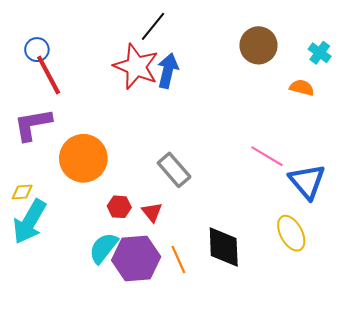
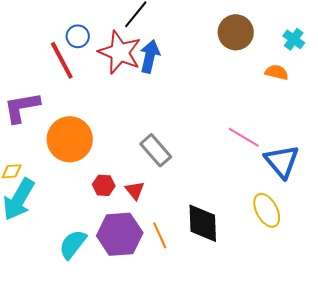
blue circle: (37, 50) -> (78, 36), moved
red line: (49, 75) -> (62, 60), moved
cyan semicircle: (103, 248) -> (73, 244), moved

